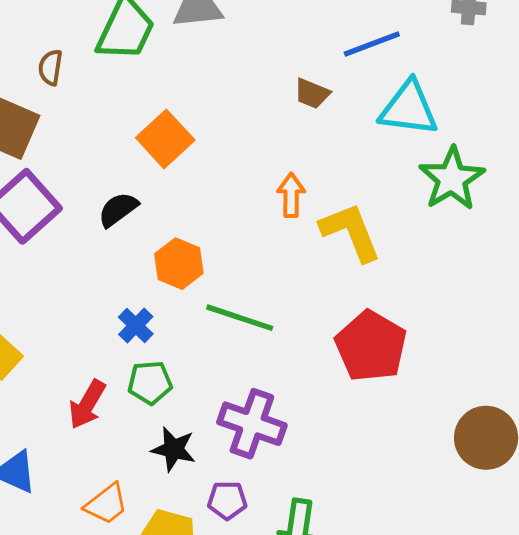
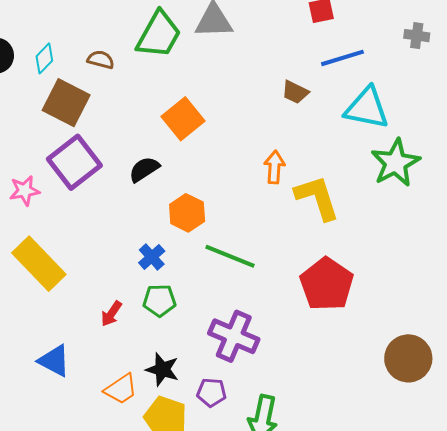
brown semicircle: (50, 67) -> (101, 60), turned 92
red arrow: (87, 404) -> (111, 314), size x0.7
black star: (174, 449) -> (162, 369), moved

